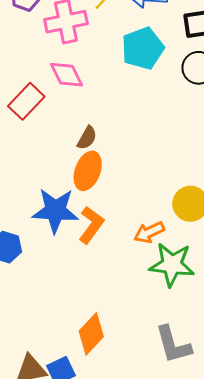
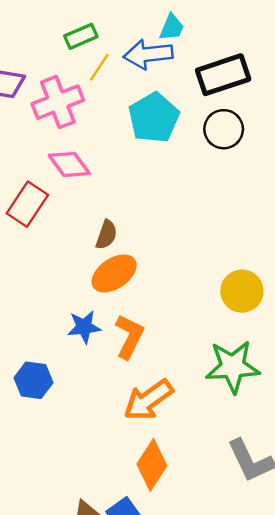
orange ellipse: (88, 171) -> (114, 273), turned 45
blue star: (55, 211) -> (84, 327), size x0.6
orange arrow: (149, 232) -> (148, 400), moved, size x1.4

